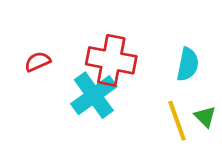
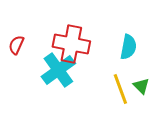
red semicircle: (38, 62) -> (16, 45), turned -42

